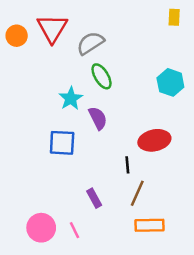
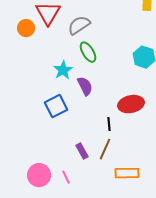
orange circle: (17, 36) -> (26, 28), moved
blue square: (62, 143) -> (56, 106), turned -30
brown line: (137, 193) -> (105, 149), moved

